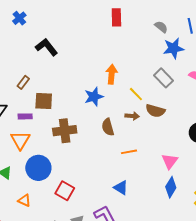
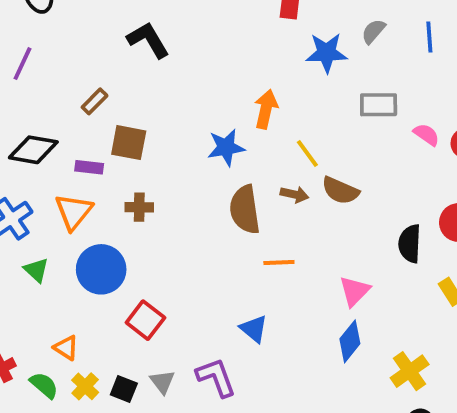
gray semicircle: (161, 27) -> (373, 31), turned -96
blue star: (173, 48) -> (327, 53), moved
gray rectangle: (163, 78) -> (379, 105), moved, turned -54
brown semicircle: (108, 127) -> (245, 210), size x1.4
brown cross: (65, 131) -> (139, 207), moved, size x0.6
orange triangle: (24, 200) -> (66, 348), moved

